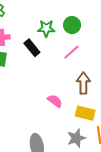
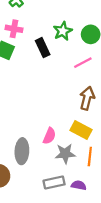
green star: (46, 28) -> (63, 31), turned 30
pink semicircle: (55, 101) -> (49, 136), moved, turned 63

